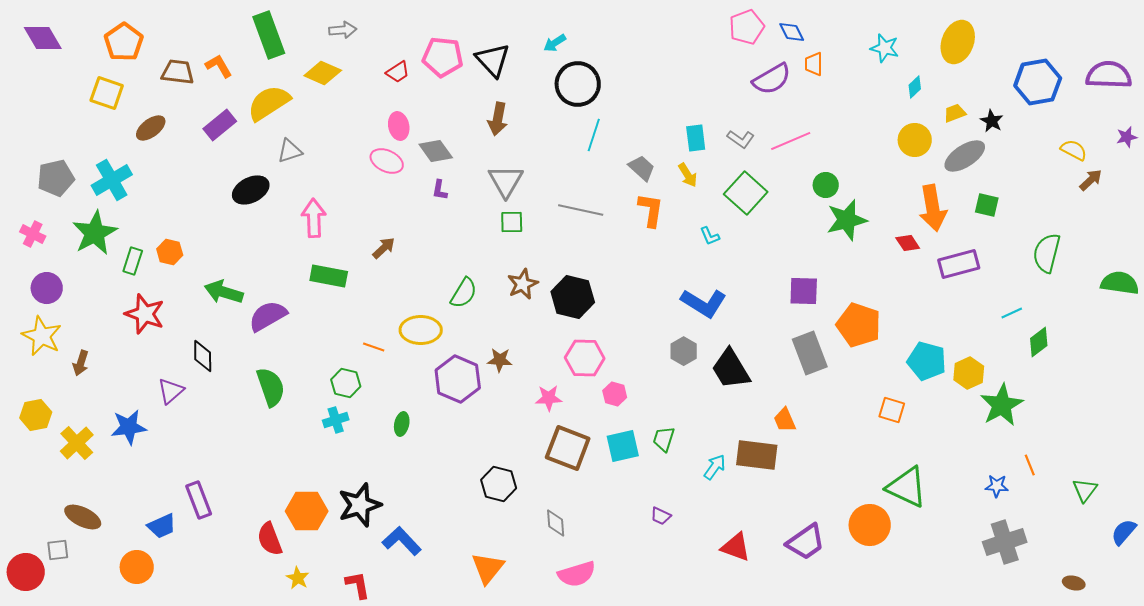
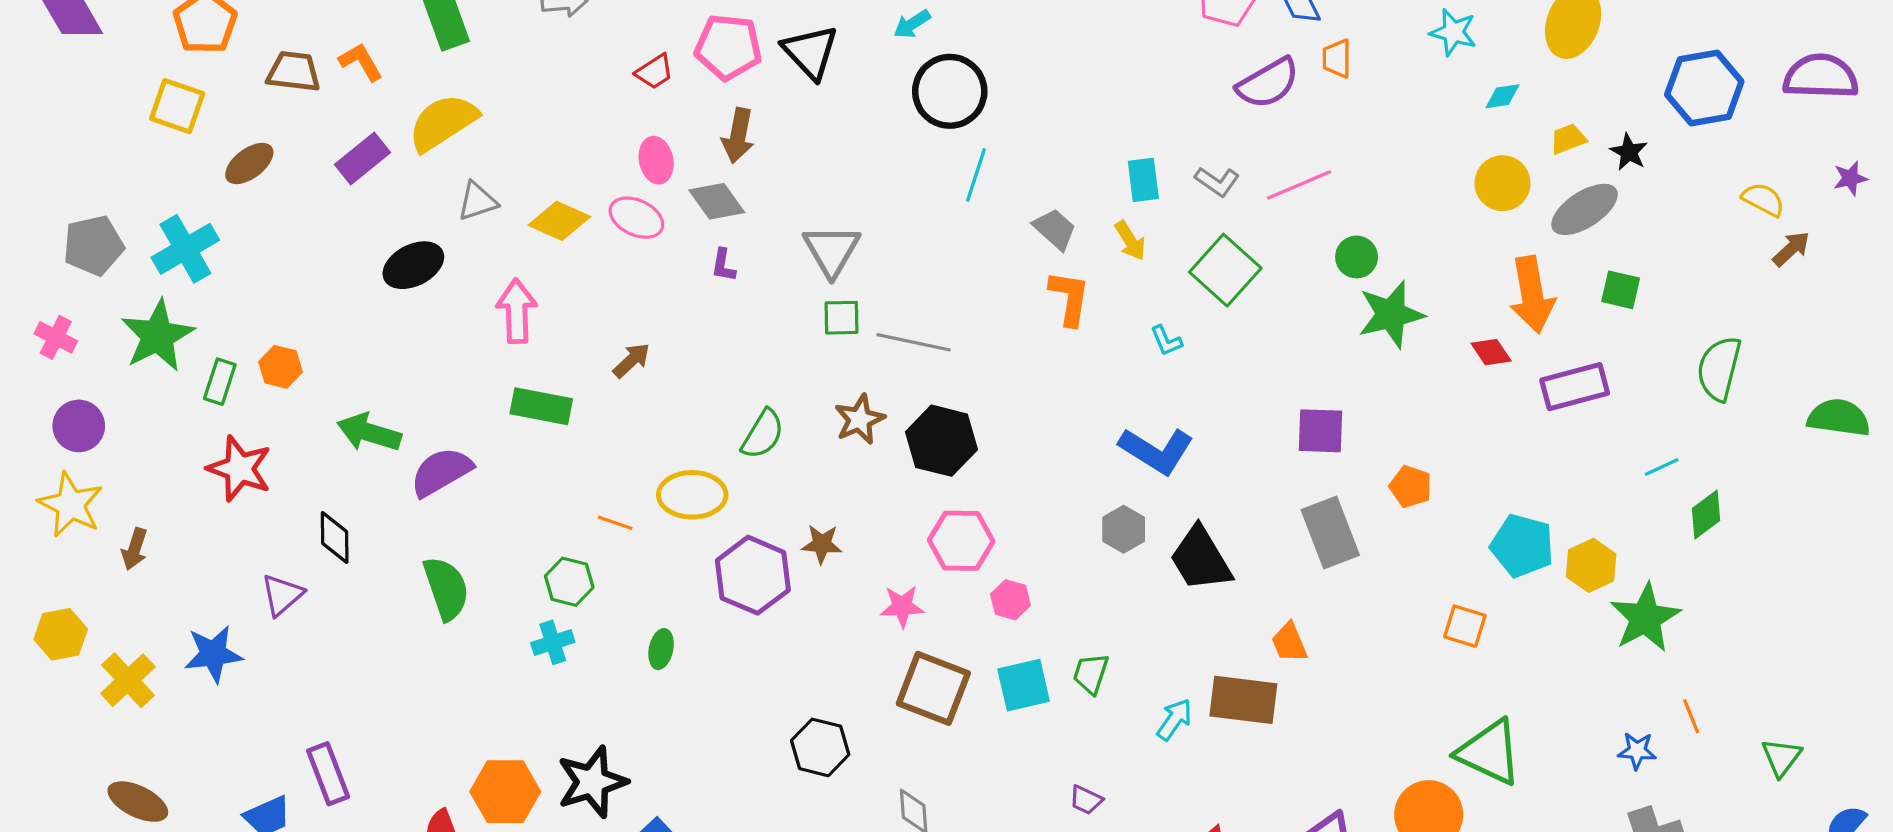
yellow diamond: (323, 73) -> (559, 221), moved
cyan diamond: (915, 87) -> (1503, 96), turned 35
brown arrow: (498, 119) -> (738, 136), moved
gray line: (581, 210) -> (914, 342), moved
orange pentagon: (859, 325) -> (1411, 487), size x0.6

